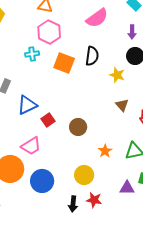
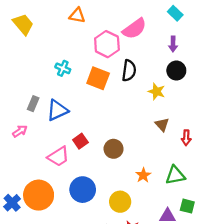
pink hexagon: (49, 32) -> (107, 44), moved
cyan cross: (32, 54) -> (63, 68), turned 32
blue triangle: (27, 105) -> (57, 110), moved
pink trapezoid: (31, 146) -> (58, 157), moved
blue circle: (42, 181) -> (83, 190), moved

